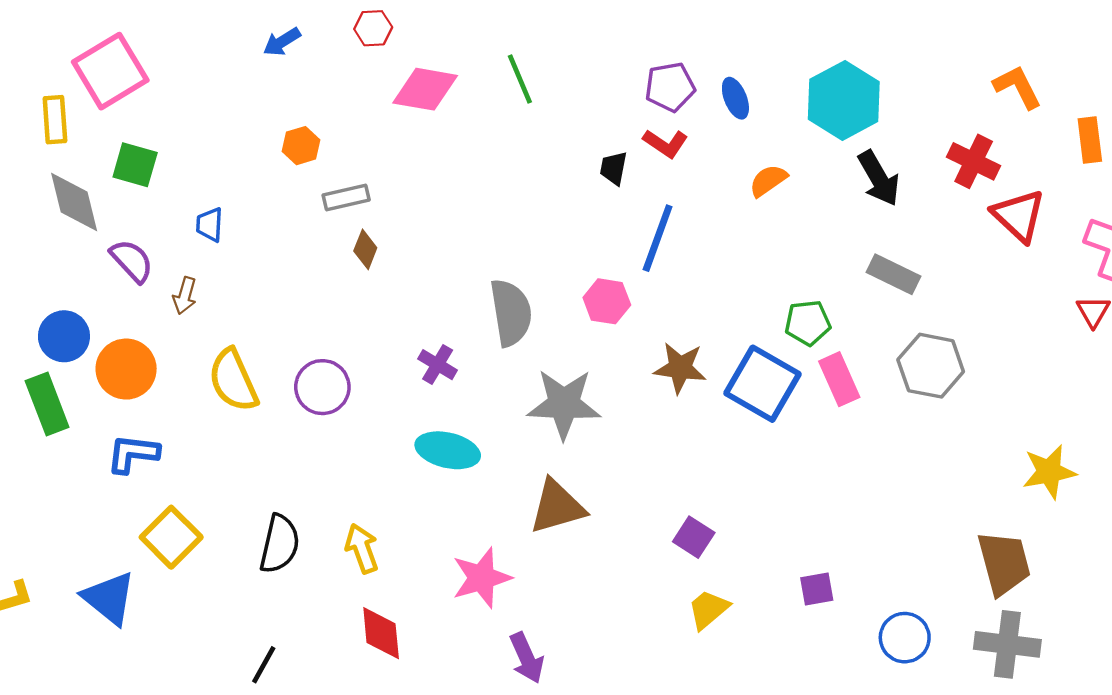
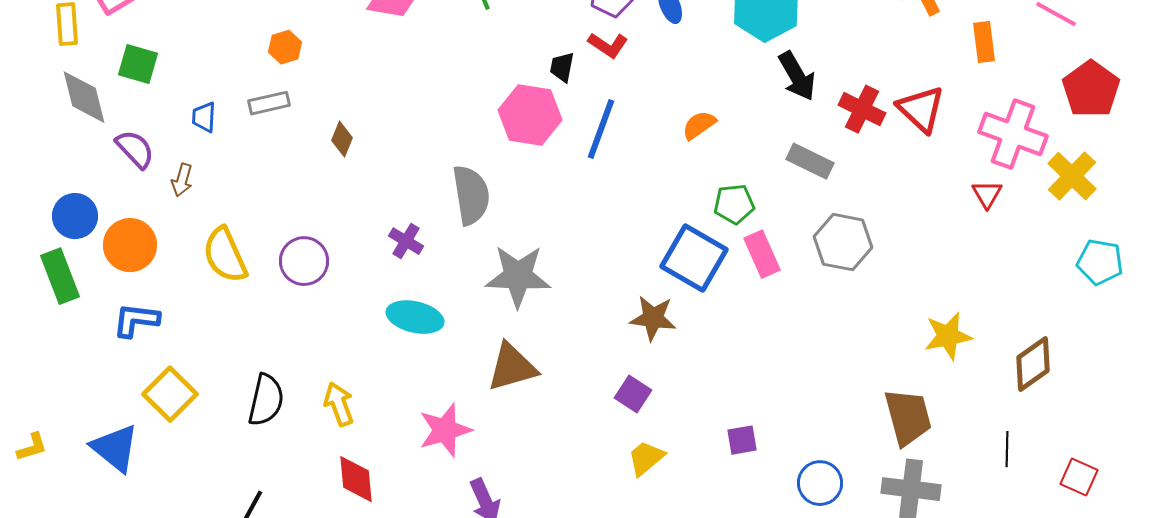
red cross: (974, 161) -> (862, 109), moved
orange semicircle: (768, 181) -> (699, 125), moved
gray rectangle: (346, 197) -> (269, 103), moved
pink hexagon: (607, 301) -> (530, 115), moved, size x1.5
brown star: (680, 368) -> (653, 318), moved

